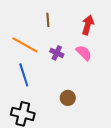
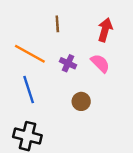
brown circle: (68, 98) -> (81, 101), moved

